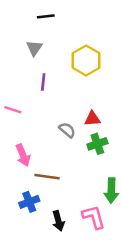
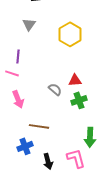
purple line: (43, 82) -> (18, 56), moved
pink arrow: (23, 155) -> (18, 99), moved

